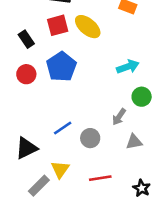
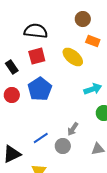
yellow ellipse: (88, 27) -> (73, 57), moved
gray arrow: (119, 117) -> (73, 129), moved

